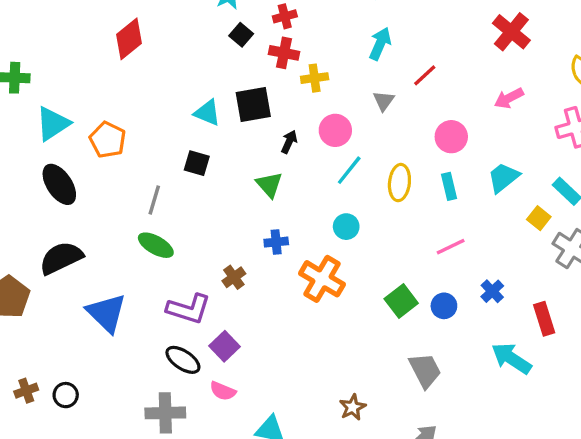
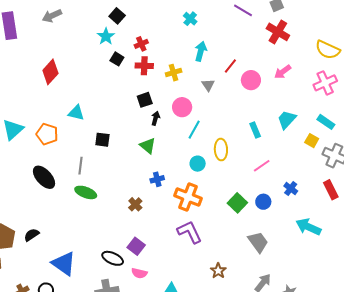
yellow cross: (315, 78) -> (174, 73), moved
black square: (253, 104) -> (145, 100), moved, size x0.7
cyan triangle: (207, 113) -> (76, 113), moved
pink circle: (451, 137) -> (251, 80), moved
yellow ellipse: (399, 183) -> (221, 150), moved
black ellipse: (59, 184) -> (44, 177), moved
black semicircle: (61, 258) -> (32, 235), moved, size x0.6
purple L-shape: (189, 309) -> (190, 232), moved, turned -124
blue triangle: (107, 313) -> (64, 263), moved
red rectangle: (544, 319) -> (331, 190), moved

